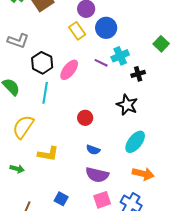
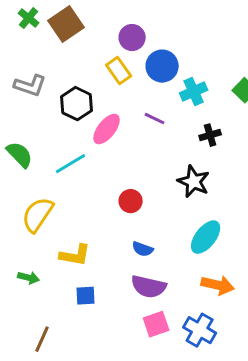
cyan cross: (120, 56) -> (194, 92), moved
black hexagon: (42, 63) -> (77, 104), moved
cyan line: (45, 93) -> (71, 164), turned 50
blue square: (61, 199) -> (86, 296), moved, turned -32

